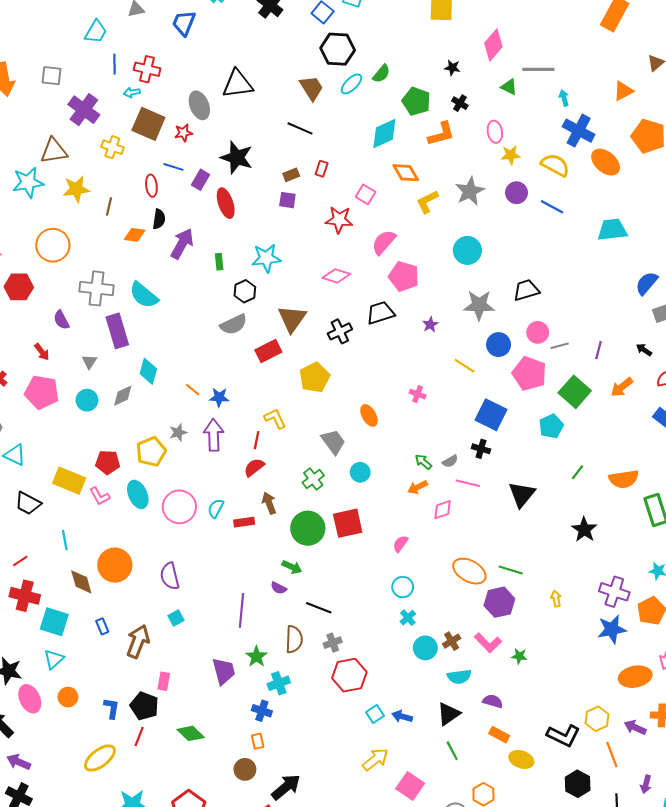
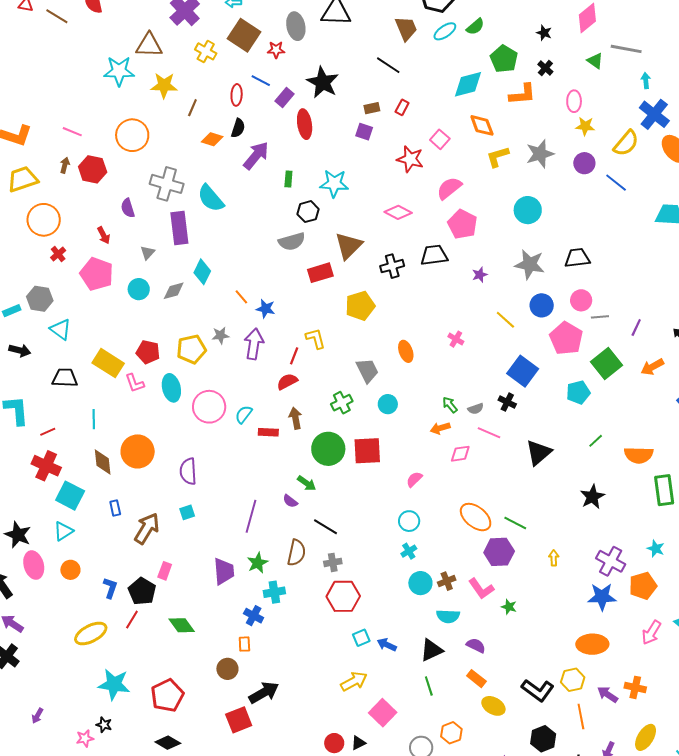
yellow semicircle: (555, 165) -> (626, 143), turned 92
black trapezoid: (28, 503) -> (65, 378), turned 144
orange ellipse: (635, 677) -> (592, 644), moved

